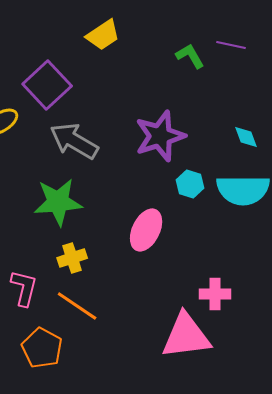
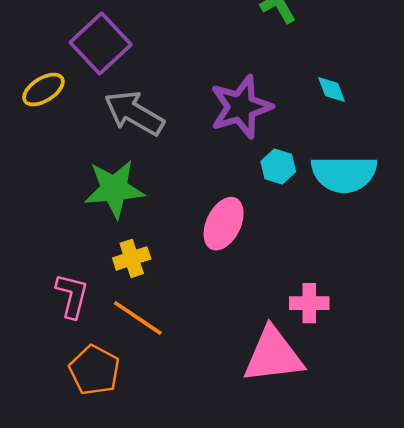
cyan diamond: (246, 137) -> (332, 90), moved

